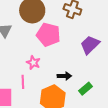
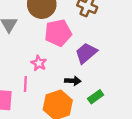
pink pentagon: (48, 35) -> (58, 33), turned -30
purple trapezoid: (90, 45) -> (86, 53), moved

